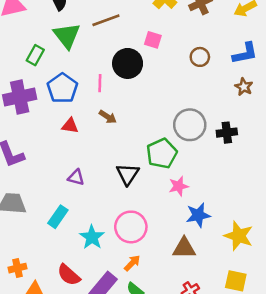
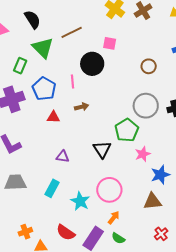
brown circle: (200, 57) -> (149, 66), moved
brown arrow: (108, 117) -> (82, 107), turned -40

